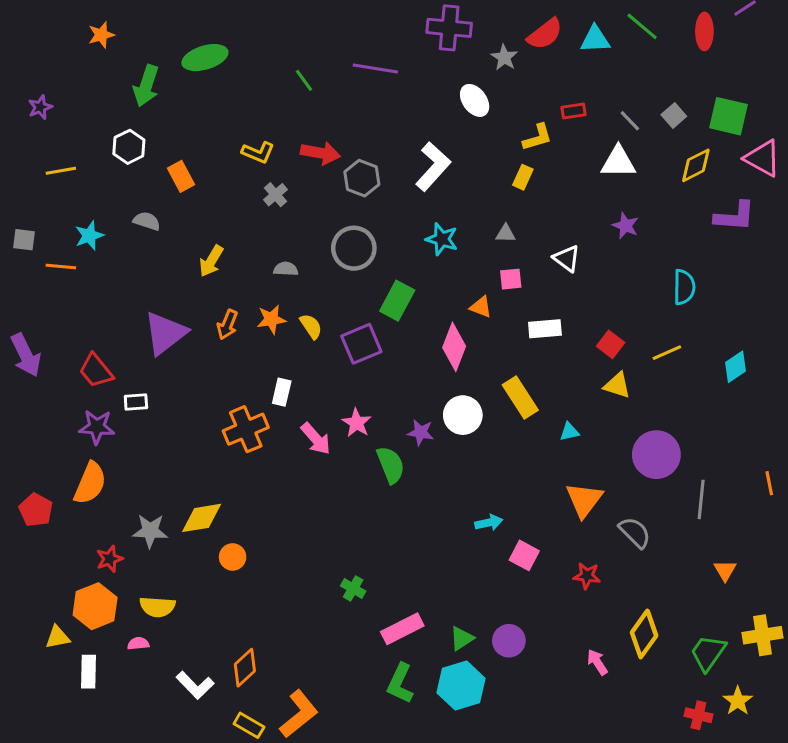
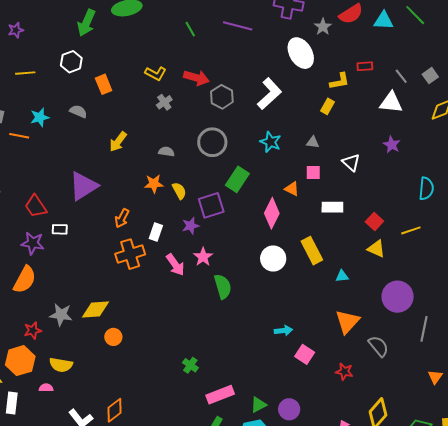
white ellipse: (475, 100) -> (301, 53), size x1.4
orange arrow: (227, 325) -> (122, 218), moved
purple star: (421, 432) -> (191, 226), moved, turned -30

